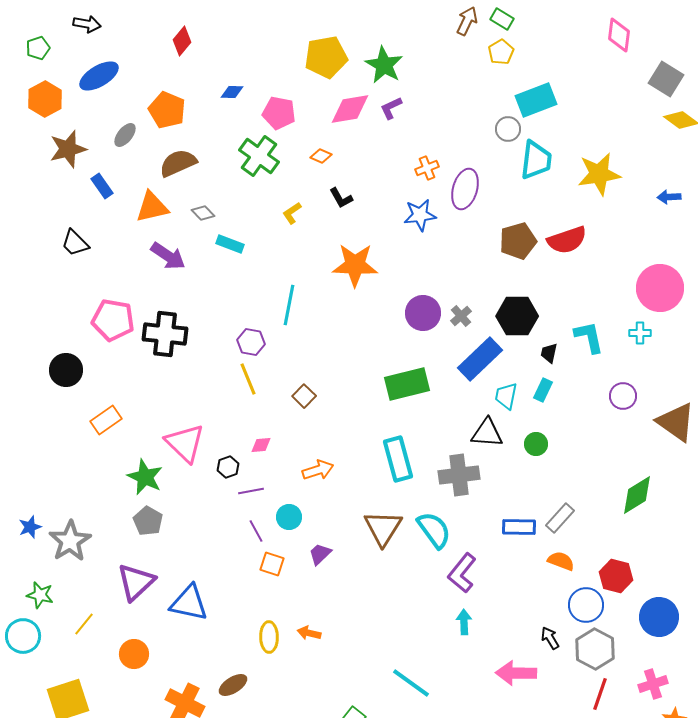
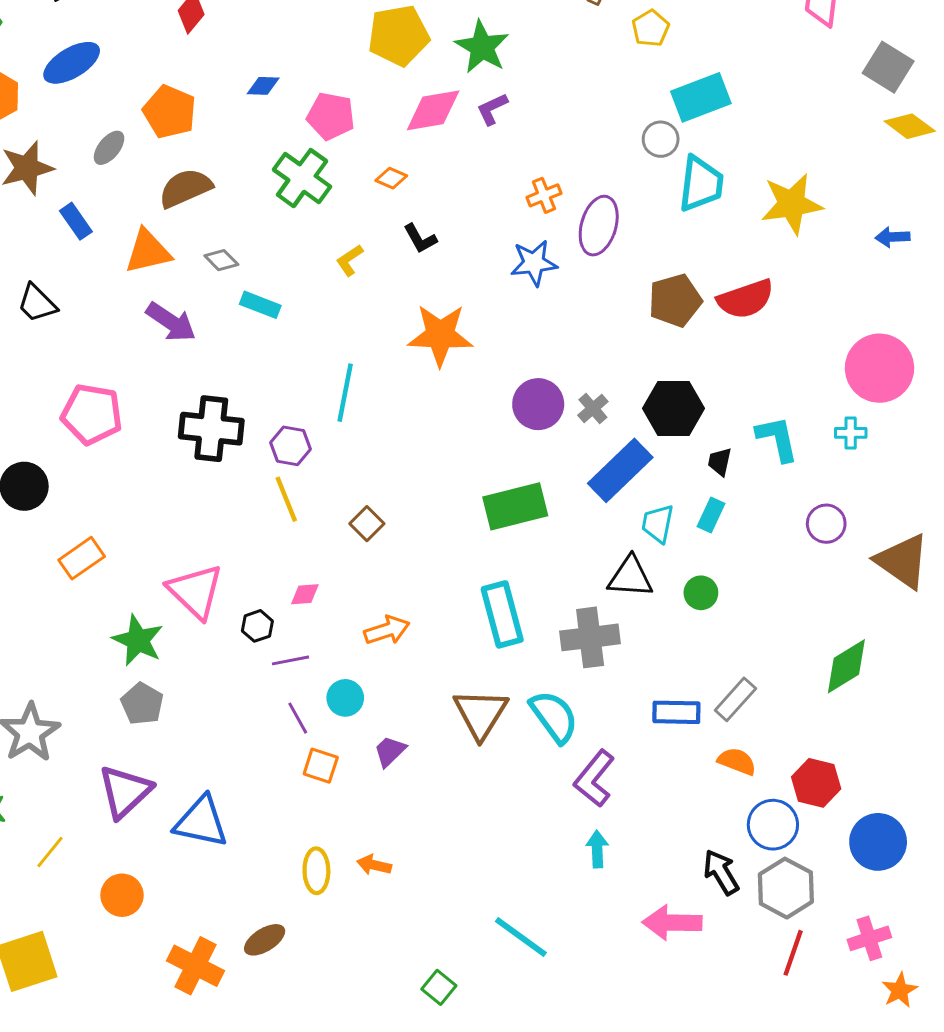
black cross: (165, 334) -> (211, 429), moved
black arrow: (550, 638) -> (721, 872), size x1.4

